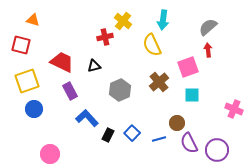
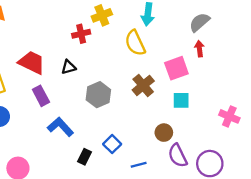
yellow cross: (123, 21) -> (102, 15), turned 30
black rectangle: (108, 135) -> (85, 157), moved
blue line: (159, 139) -> (139, 165), moved

